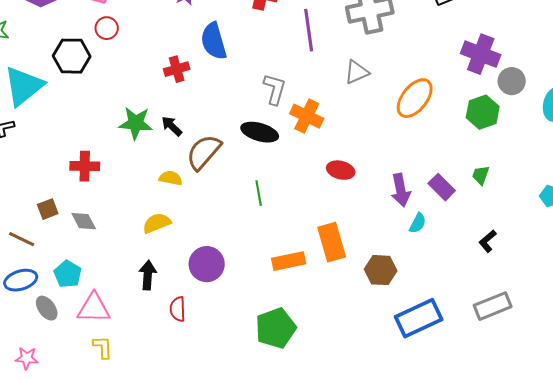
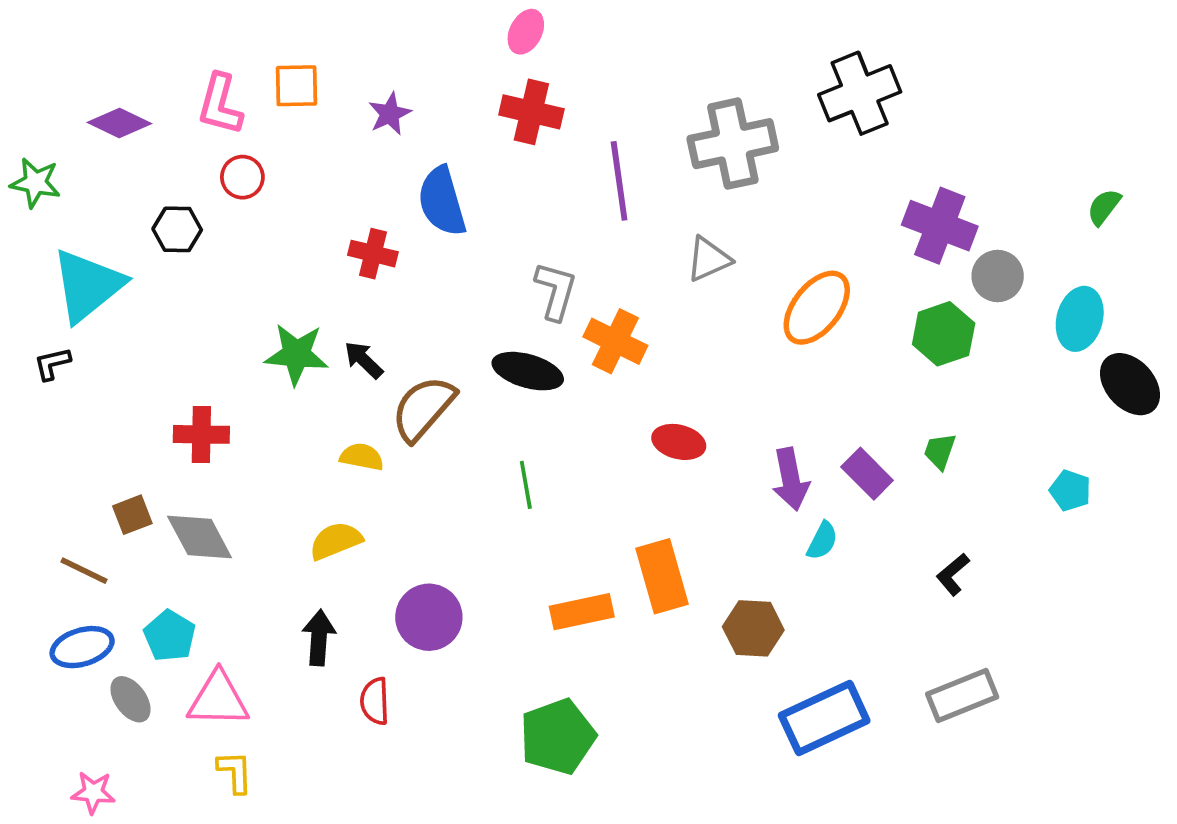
black hexagon: (72, 56) -> (177, 229), size x0.7
red cross: (177, 69) -> (373, 254), turned 30
gray diamond: (84, 221) -> (200, 537), size x1.4

